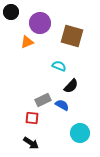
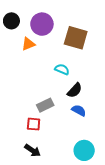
black circle: (11, 12) -> (11, 21), moved
blue semicircle: (62, 105) -> (79, 110), moved
cyan circle: (80, 133) -> (84, 150), moved

